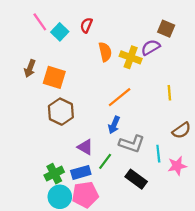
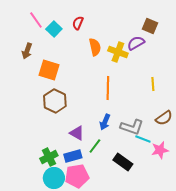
brown arrow: (30, 68) -> (27, 51), moved
orange line: (120, 97) -> (108, 88), turned -50
blue arrow: (114, 125) -> (105, 122), moved
gray L-shape: (132, 144) -> (132, 127), moved
cyan line: (158, 154) -> (143, 139), turned -63

